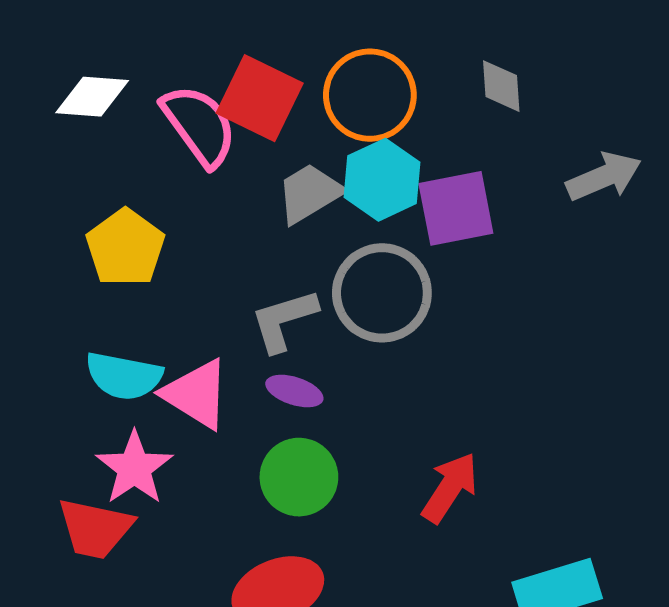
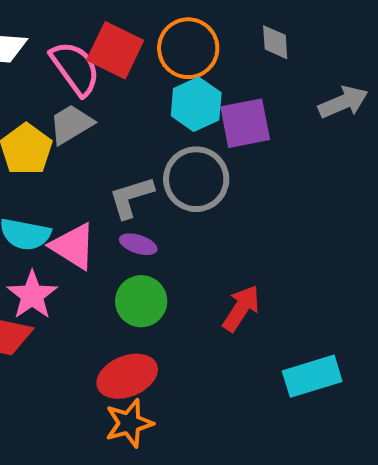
gray trapezoid: (309, 193) -> (71, 124), moved

